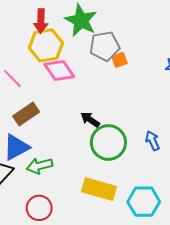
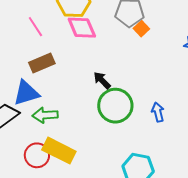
orange square: (119, 60) -> (141, 29), turned -35
yellow rectangle: (99, 189) -> (59, 151), moved

